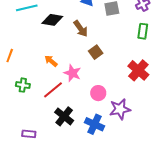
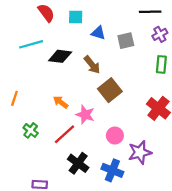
brown square: (96, 52) -> (110, 90), size x1.5
green cross: (23, 85) -> (31, 130), turned 32

